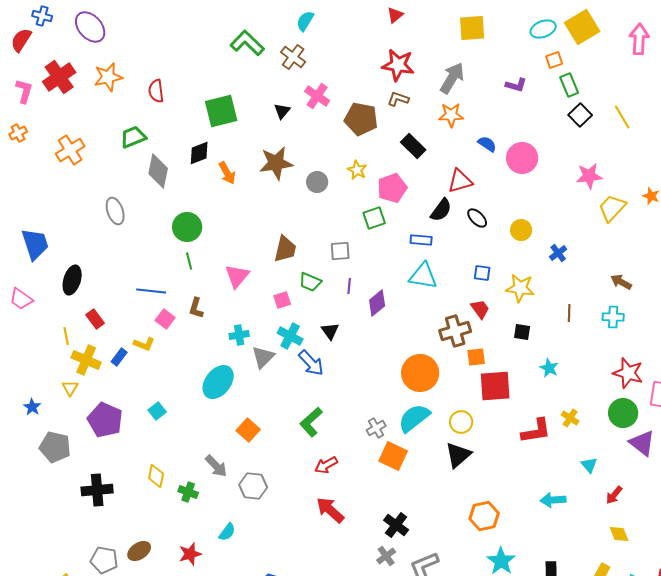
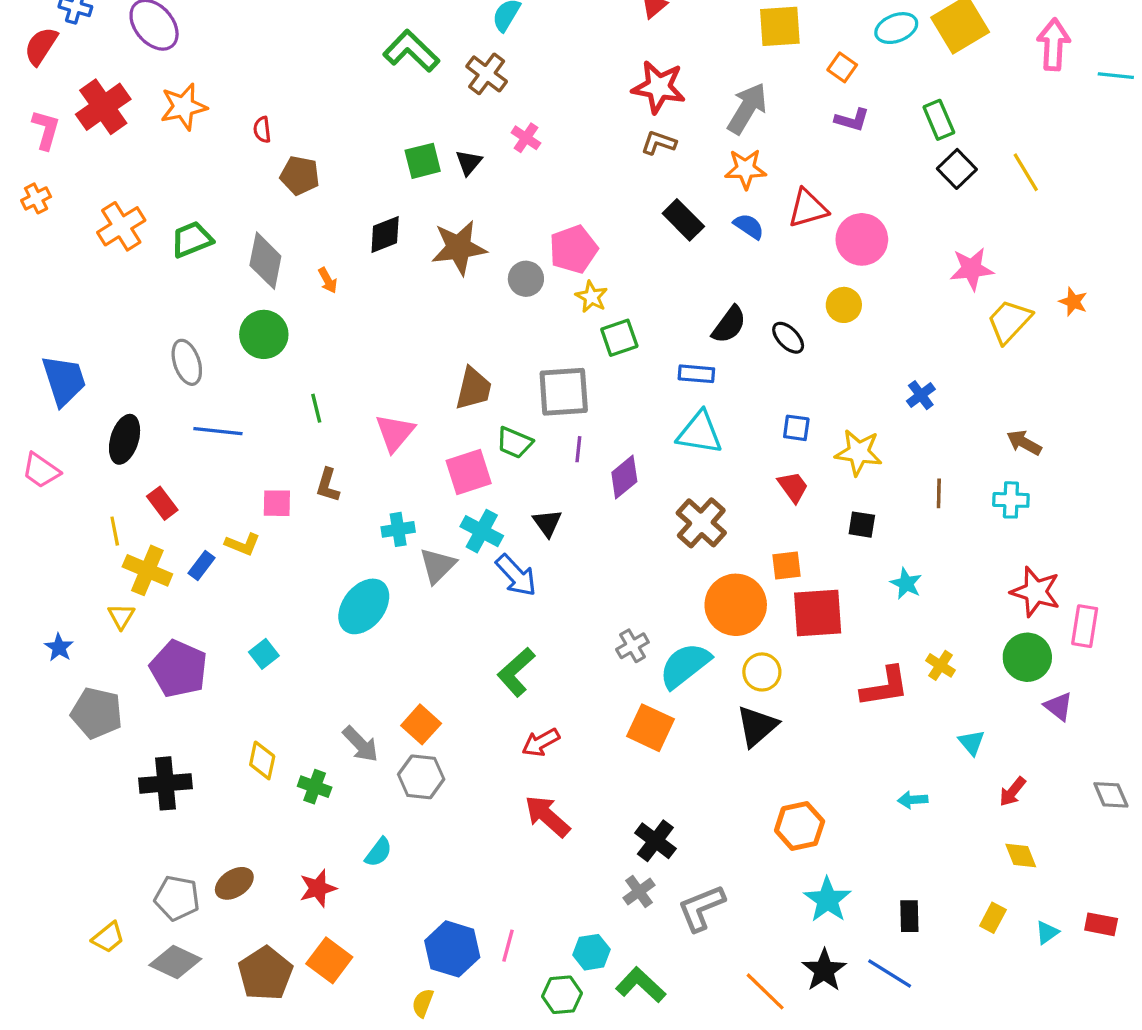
orange square: (554, 60) -> (842, 67), moved, turned -36
red semicircle: (156, 91) -> (262, 130), size x0.7
pink cross: (317, 96) -> (526, 138), size x0.7
green square: (221, 111) -> (423, 161), moved, size x0.7
brown pentagon: (361, 119) -> (300, 176), moved, size x0.7
green trapezoid: (133, 137) -> (192, 239), moved
blue semicircle: (487, 144) -> (749, 226), moved
black diamond: (199, 153) -> (385, 235), moved
yellow star: (357, 170) -> (591, 297), moved
orange arrow: (227, 173) -> (328, 280), moved, size x0.7
red triangle: (460, 181) -> (808, 208), moved
pink pentagon: (392, 188) -> (573, 249), moved
gray ellipse: (115, 211) -> (187, 362), moved
green circle: (187, 227) -> (264, 334), moved
yellow circle: (521, 230) -> (844, 305), moved
gray square: (340, 251) -> (564, 392), size x1.6
blue line: (151, 291) -> (218, 431), moved
pink square: (282, 300) -> (469, 472), size x1.6
pink square: (165, 319) -> (277, 503), turned -36
brown cross: (455, 331) -> (701, 523), moved, turned -32
orange circle: (420, 373) -> (736, 605), moved
gray cross: (376, 428) -> (632, 646), moved
orange square: (248, 430) -> (421, 724), moved
purple triangle: (642, 443) -> (1058, 706), size x0.7
cyan arrow: (553, 500) -> (913, 800), size x0.7

